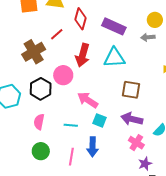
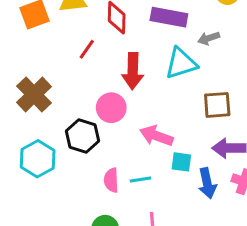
gray arrow: (148, 37) -> (209, 38), moved
brown cross: (34, 52) -> (34, 94), moved
pink semicircle: (39, 122) -> (111, 180), moved
blue arrow: (93, 147) -> (207, 183), moved

